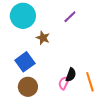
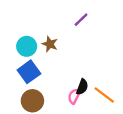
cyan circle: (23, 16) -> (27, 46), moved, size x0.7
orange line: (90, 82) -> (104, 95), turned -36

